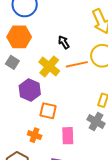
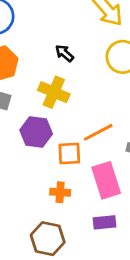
orange line: (77, 64) -> (98, 132), moved
pink rectangle: (68, 136) -> (106, 180), size x1.4

